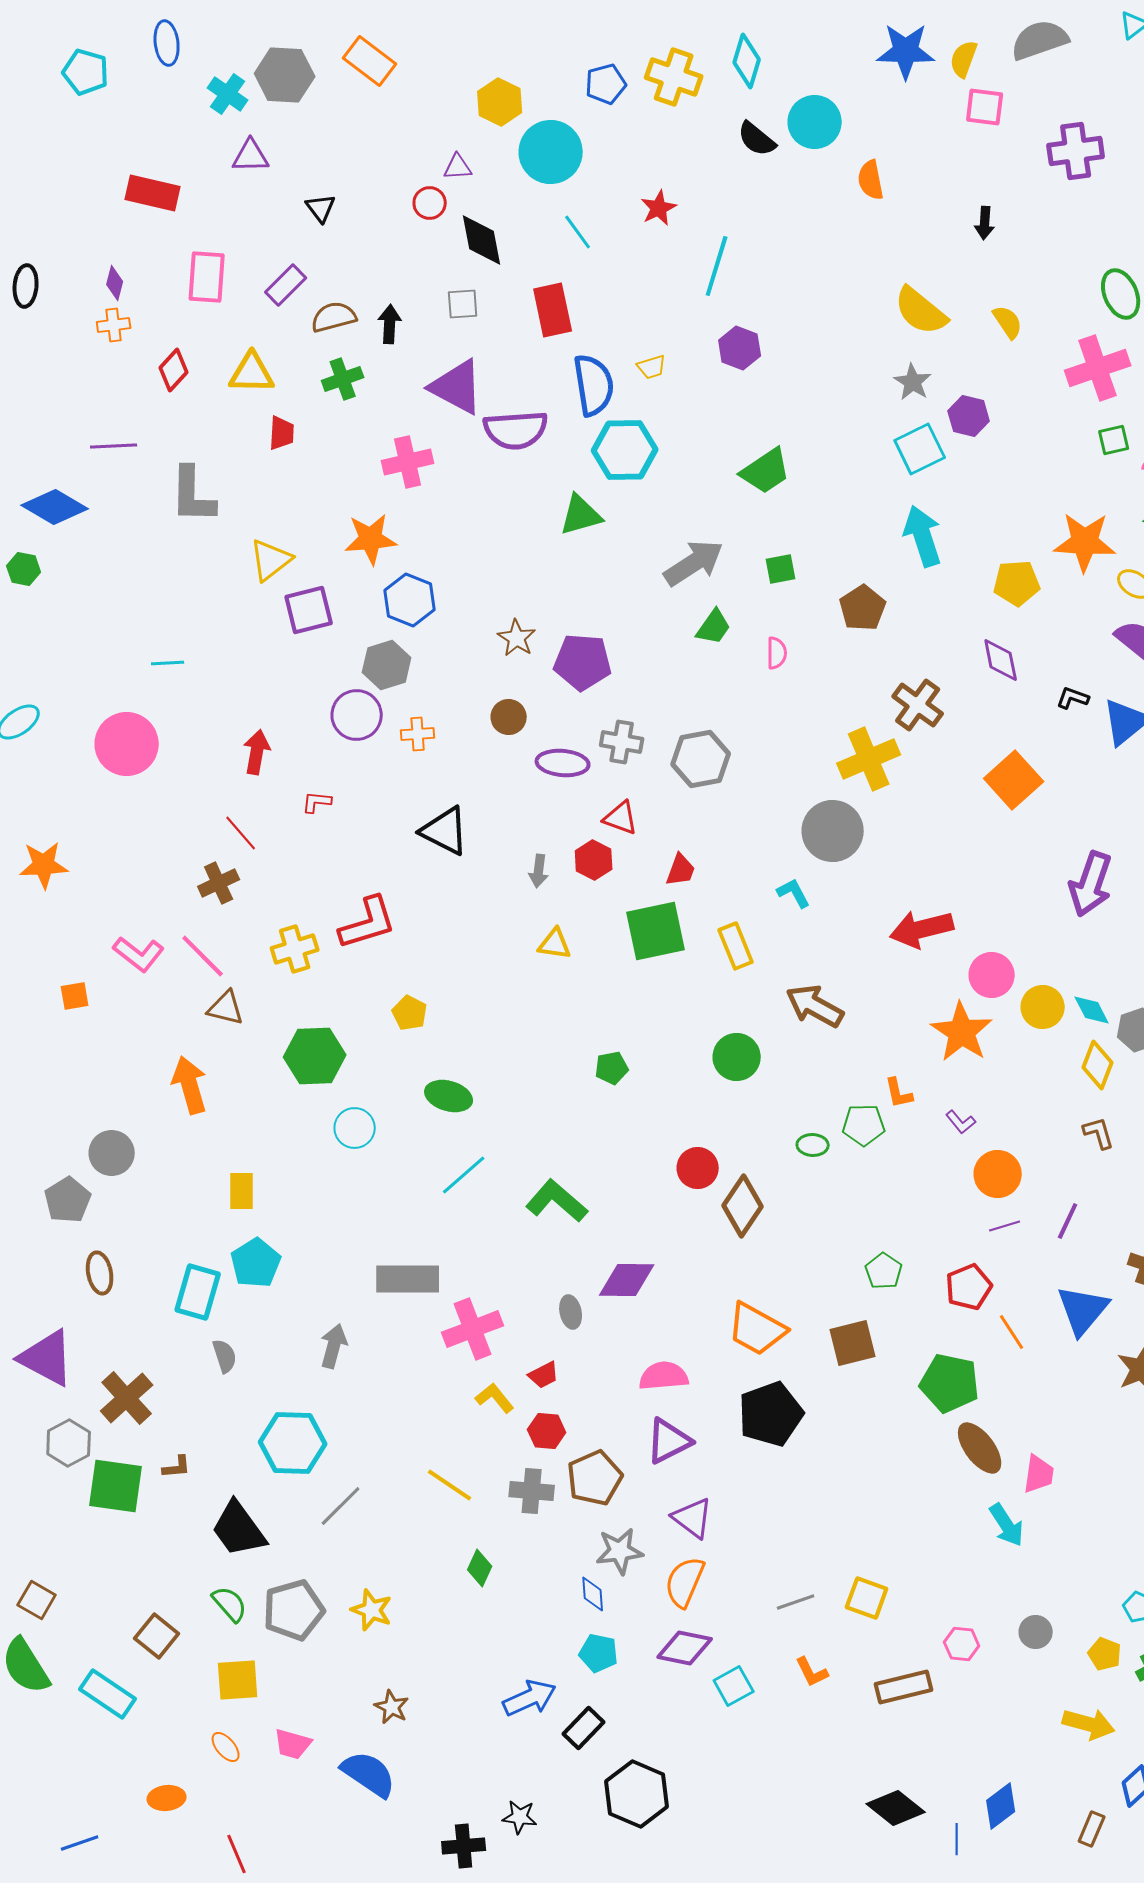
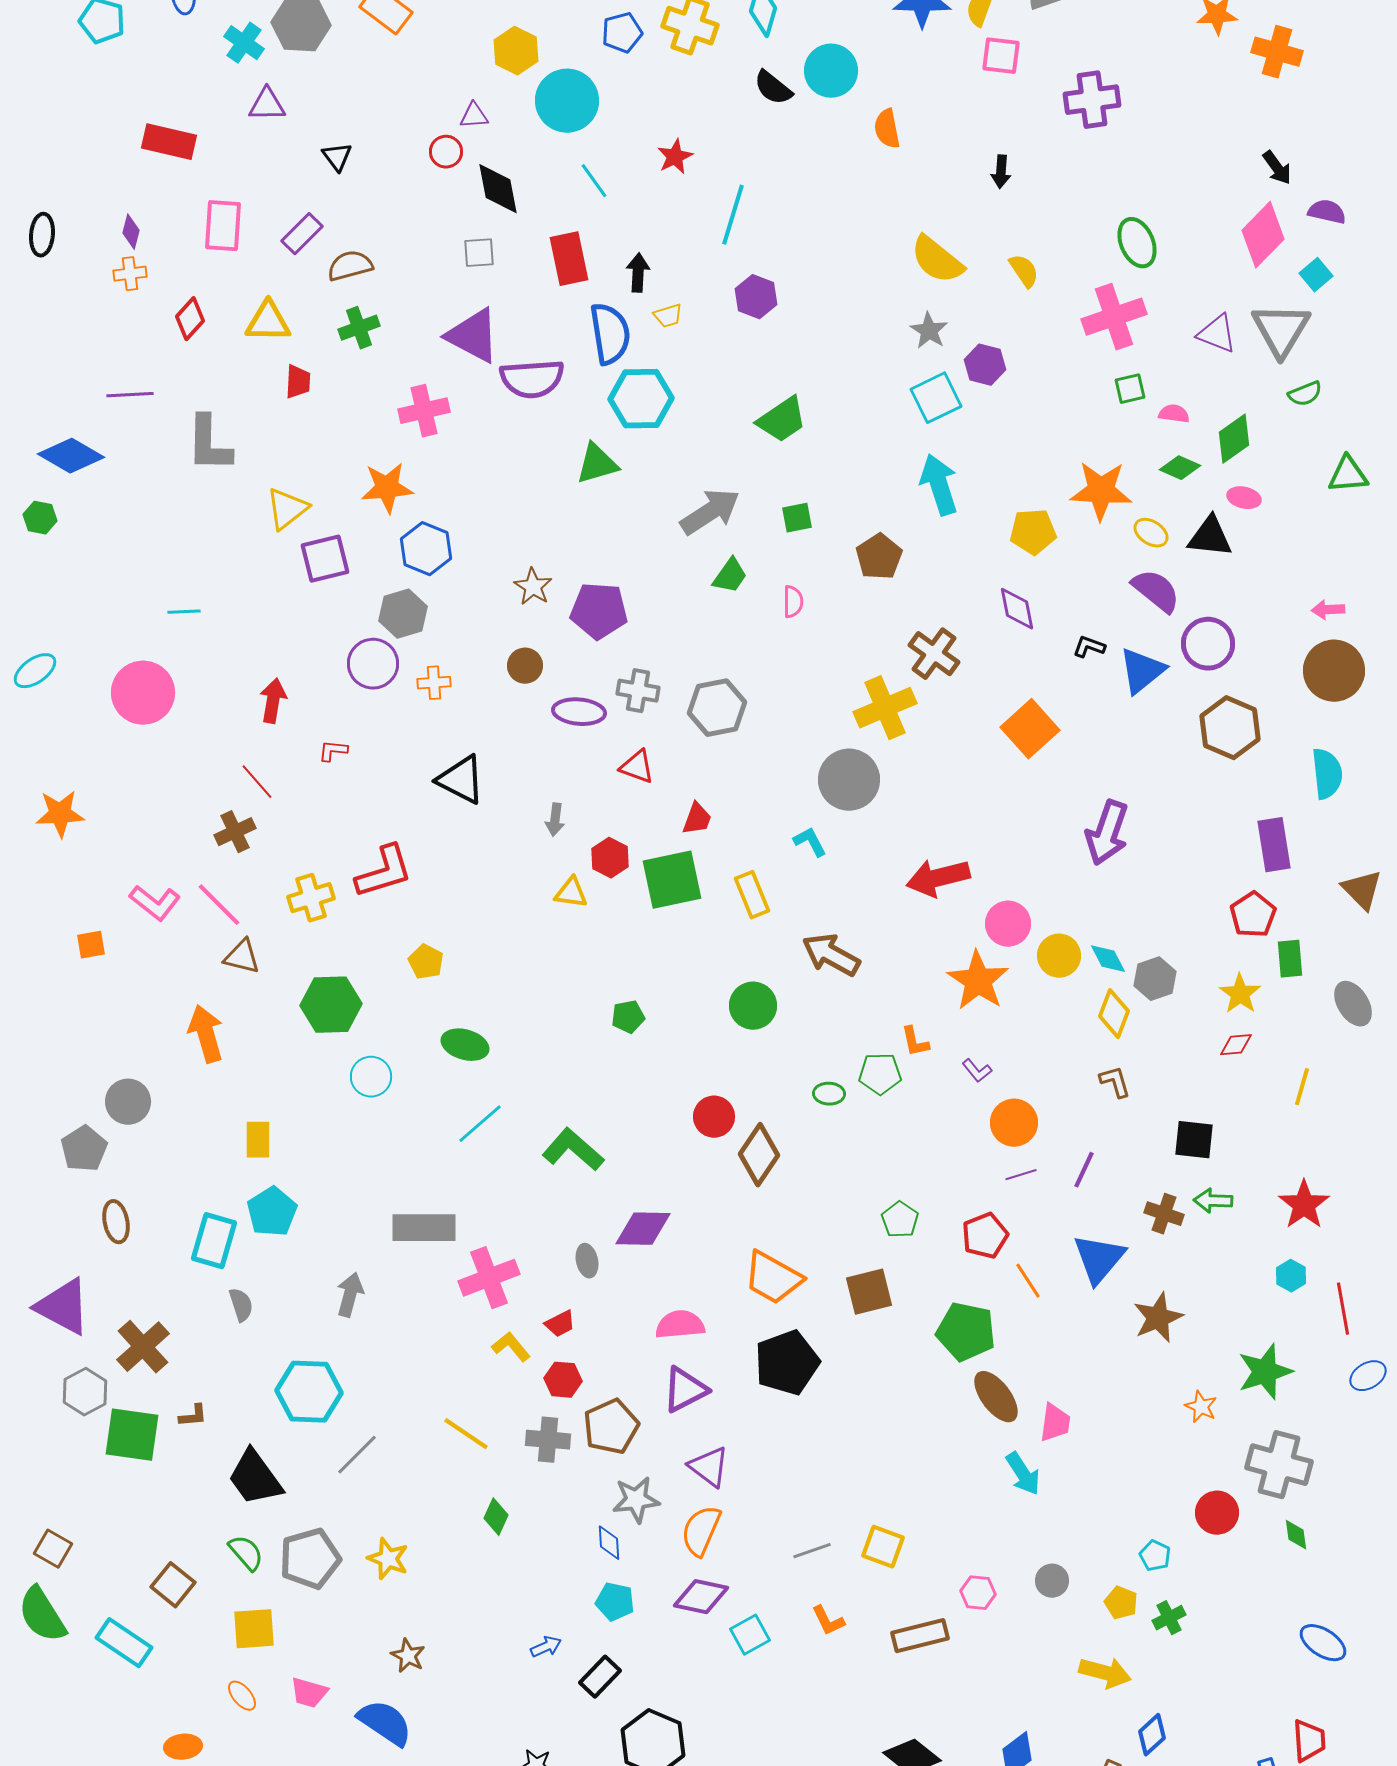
black arrow: (390, 324) -> (638, 273), moved
red hexagon: (594, 860) -> (610, 858), moved
blue arrow: (530, 1698) -> (546, 1647), size x0.6

